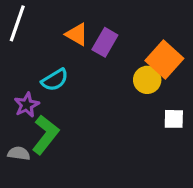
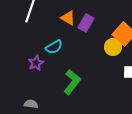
green L-shape: (45, 135) -> (72, 82), moved
gray semicircle: (19, 153) -> (31, 104), moved

